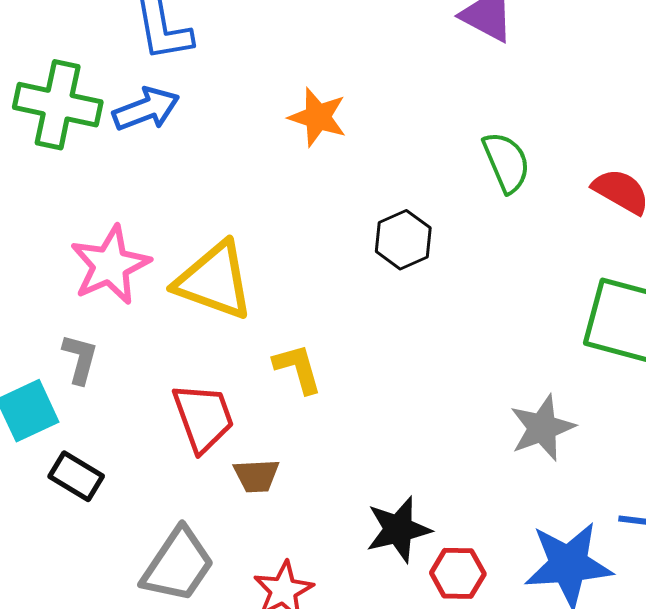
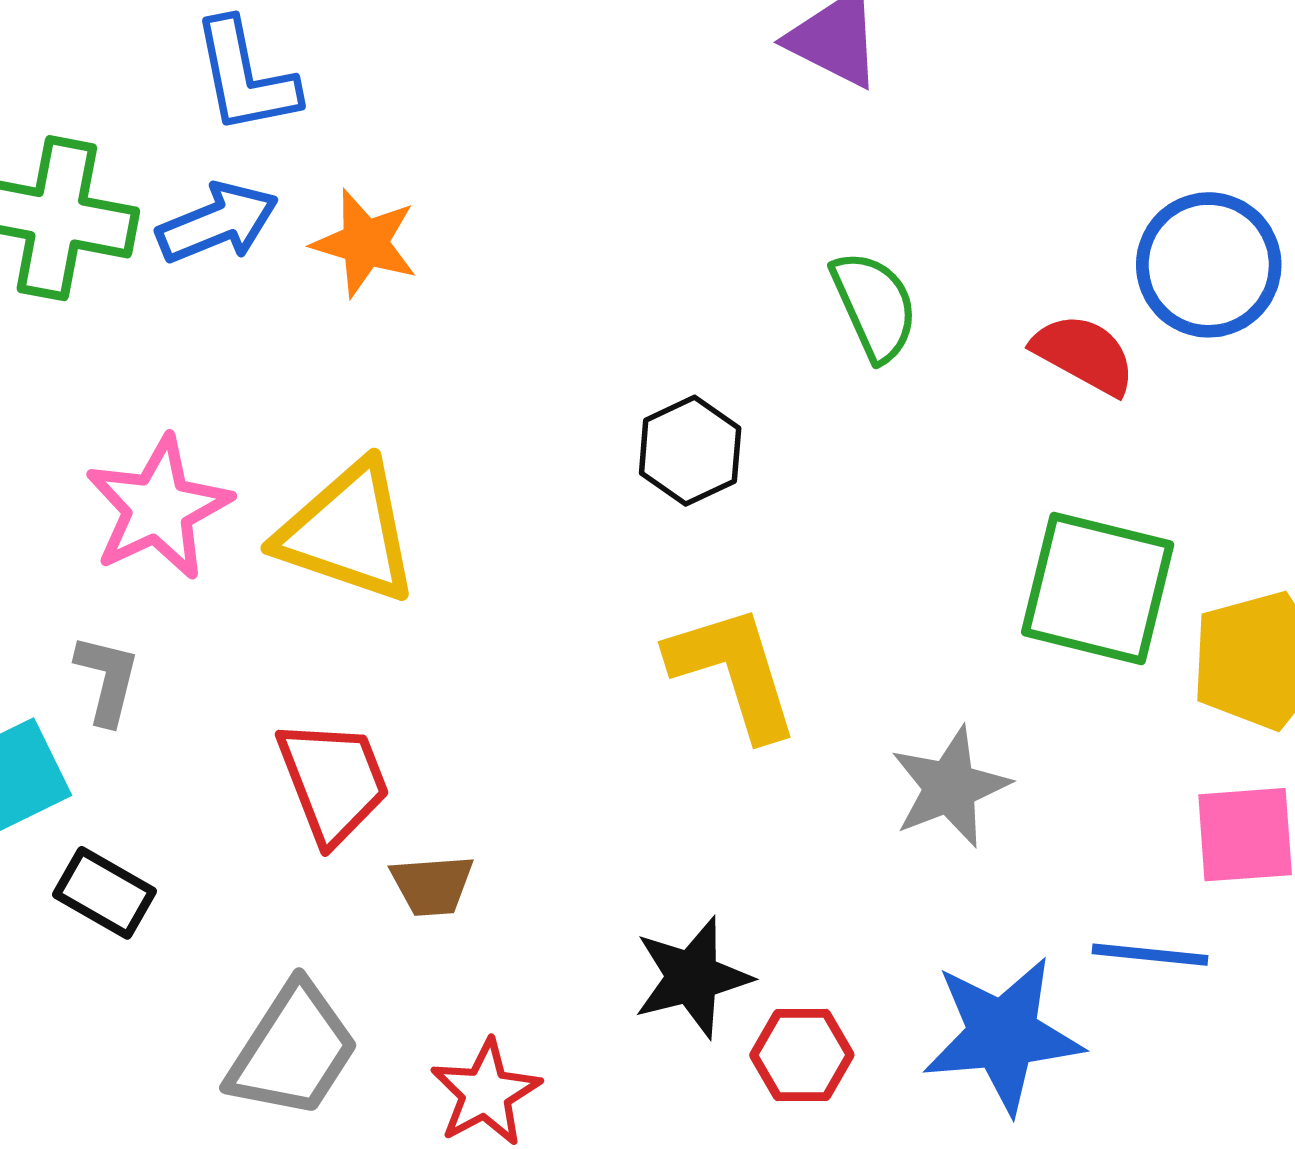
orange star: (318, 117) -> (365, 243), moved
yellow L-shape: (298, 368) -> (734, 672), moved, size x1.5

